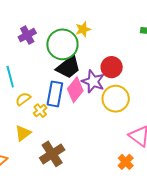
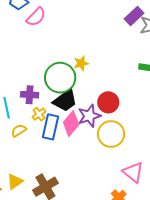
purple cross: (27, 35) -> (30, 95), moved, turned 30
purple star: (93, 81) -> (89, 116), turned 30
yellow cross: (40, 111) -> (39, 114), moved
yellow triangle: (23, 133) -> (15, 182), moved

